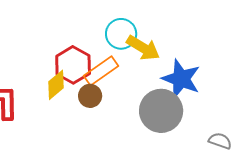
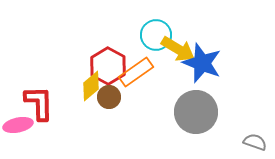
blue star: (181, 79) -> (202, 63), moved
brown circle: (90, 96) -> (109, 97), moved

